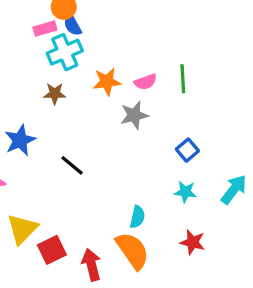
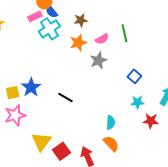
brown star: (55, 94) -> (81, 20), moved
red star: (193, 242) -> (151, 121), moved
orange semicircle: (132, 251) -> (111, 144), size x0.7

